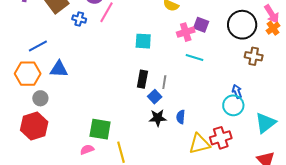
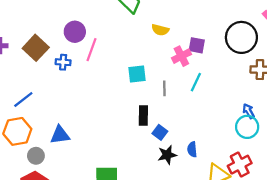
cyan line: (195, 57) -> (196, 82), turned -72
blue triangle: (59, 69) -> (60, 135), moved
gray line: (164, 82) -> (164, 88), moved

